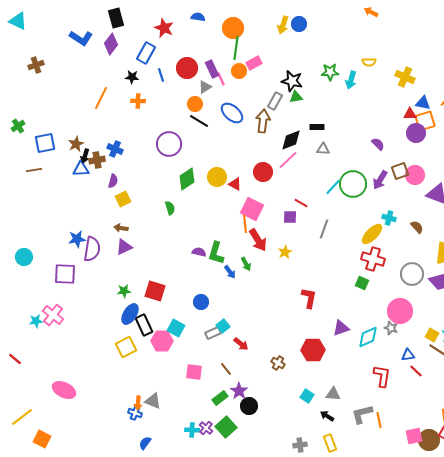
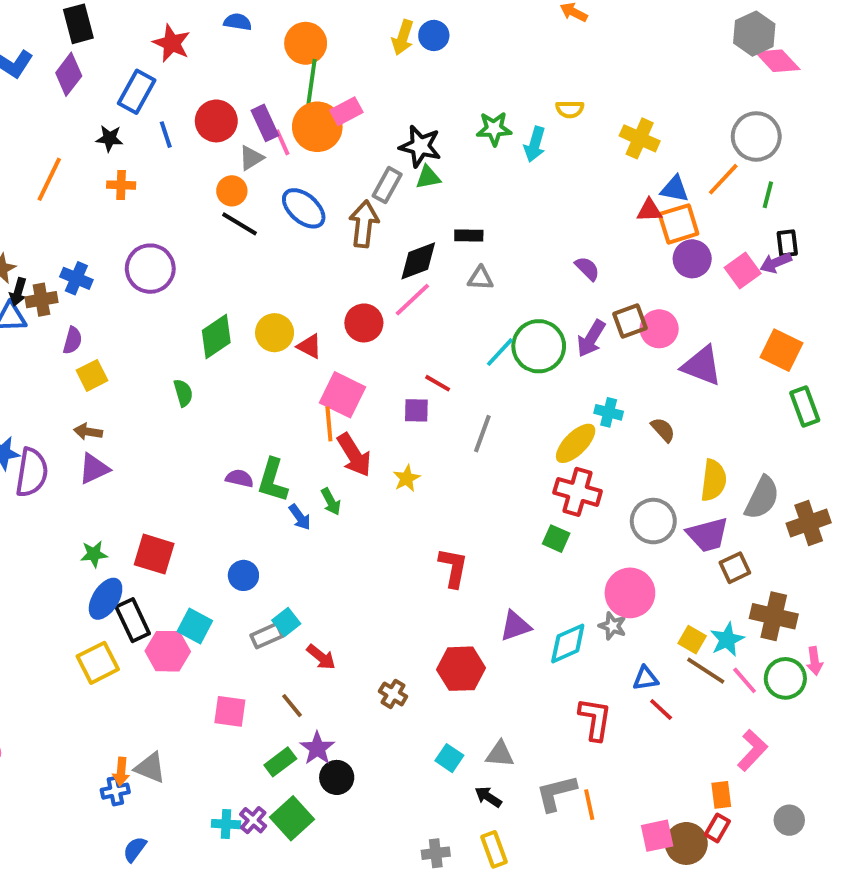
orange circle: (239, 71) -> (317, 127), size x1.6
purple circle: (416, 133) -> (692, 259), moved
purple circle: (169, 144) -> (150, 269), moved
blue cross: (135, 413) -> (115, 791), turned -32

